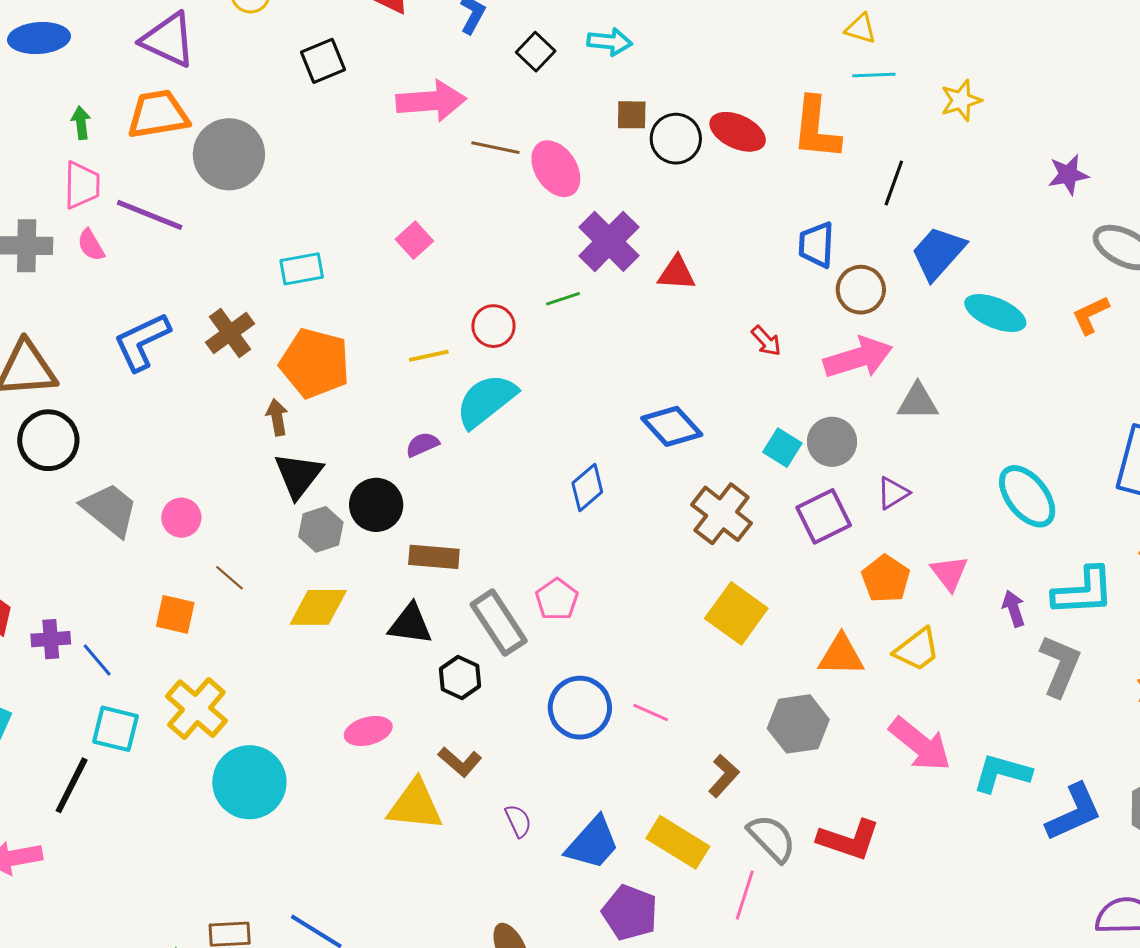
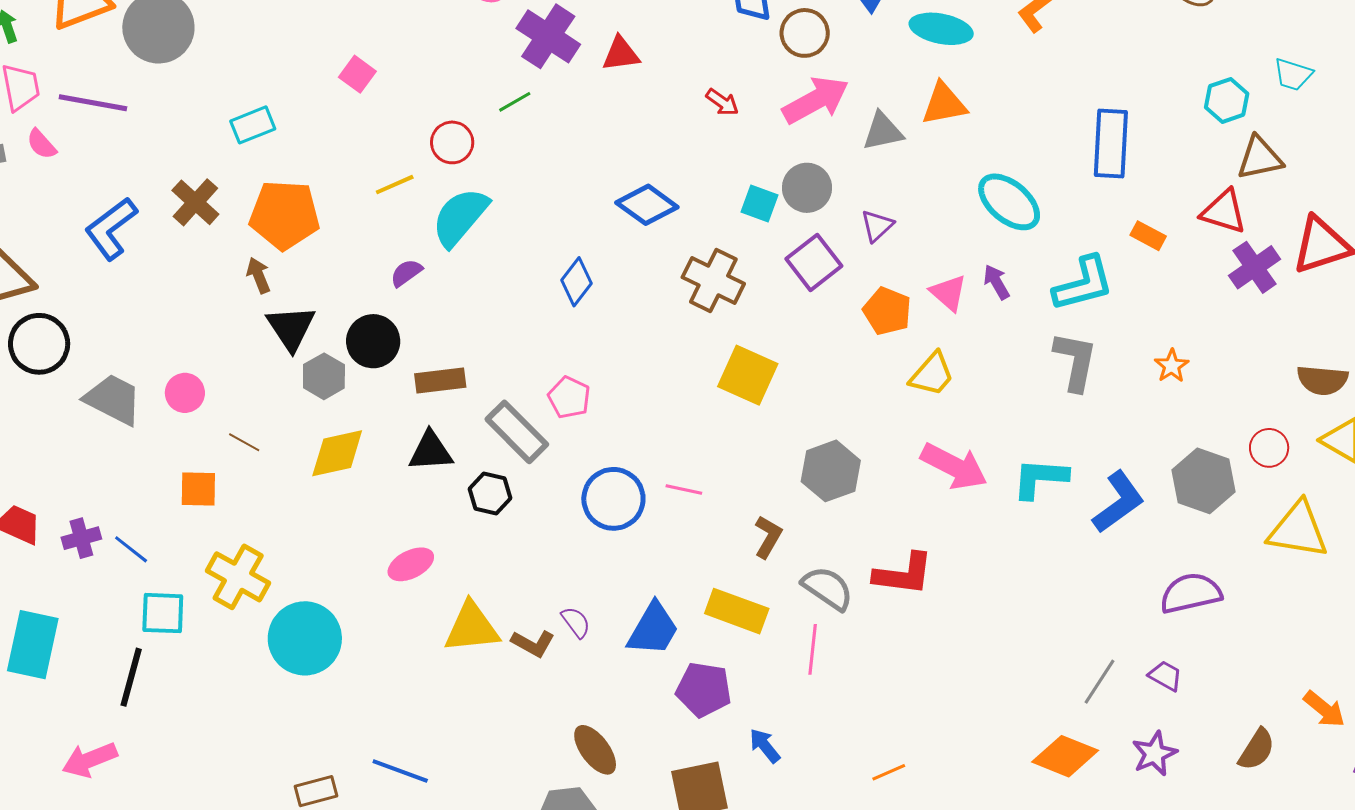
purple arrow: (1014, 609) -> (996, 282), moved
orange triangle: (841, 655) -> (944, 104), moved
brown L-shape: (460, 762) -> (533, 643), moved

